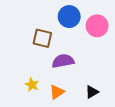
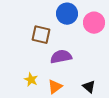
black triangle: (92, 92) -> (89, 87), turned -48

